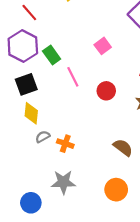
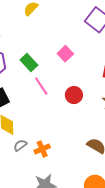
green rectangle: (52, 55) -> (29, 63), moved
orange cross: (65, 144) -> (42, 149), turned -35

